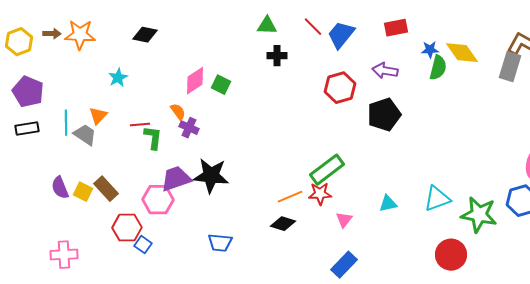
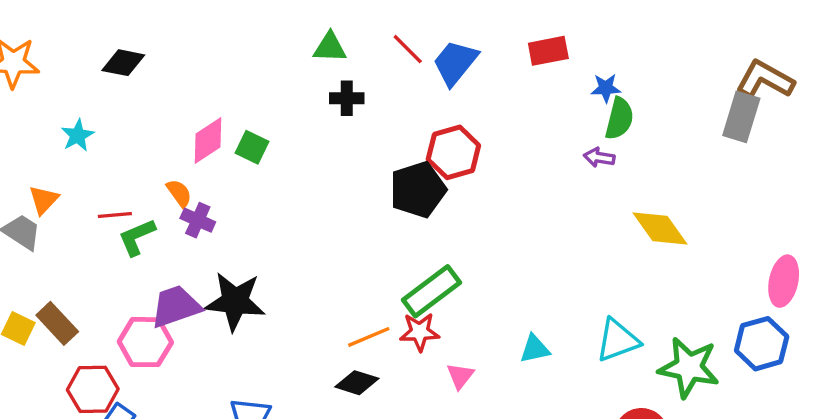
yellow diamond: (462, 53) -> (660, 229), moved
purple arrow: (385, 71) -> (599, 157), moved, size x0.7
black pentagon: (384, 115) -> (418, 190), moved
green L-shape: (153, 138) -> (137, 237), turned -120

